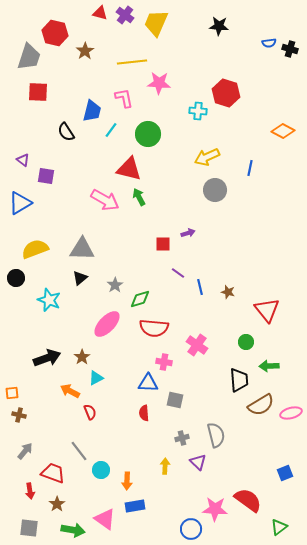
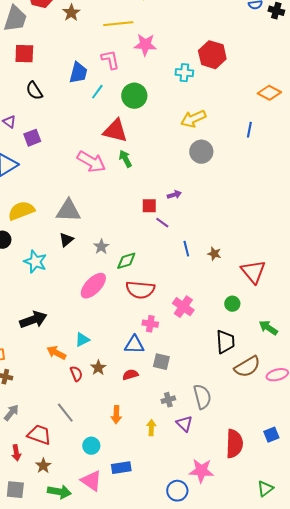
black semicircle: (66, 132) -> (34, 91), moved
blue line: (250, 168) -> (249, 130), moved
purple square: (46, 176) -> (32, 138), turned -30
purple line: (178, 273) -> (162, 223), moved
brown star: (82, 357) -> (98, 368), moved
green arrow: (269, 366) -> (268, 328), moved, turned 36
red semicircle: (144, 413) -> (130, 375), turned 77
cyan circle: (101, 470) -> (91, 446), moved
orange arrow: (127, 481) -> (116, 415), moved
red semicircle: (248, 500) -> (234, 444), moved, turned 56

